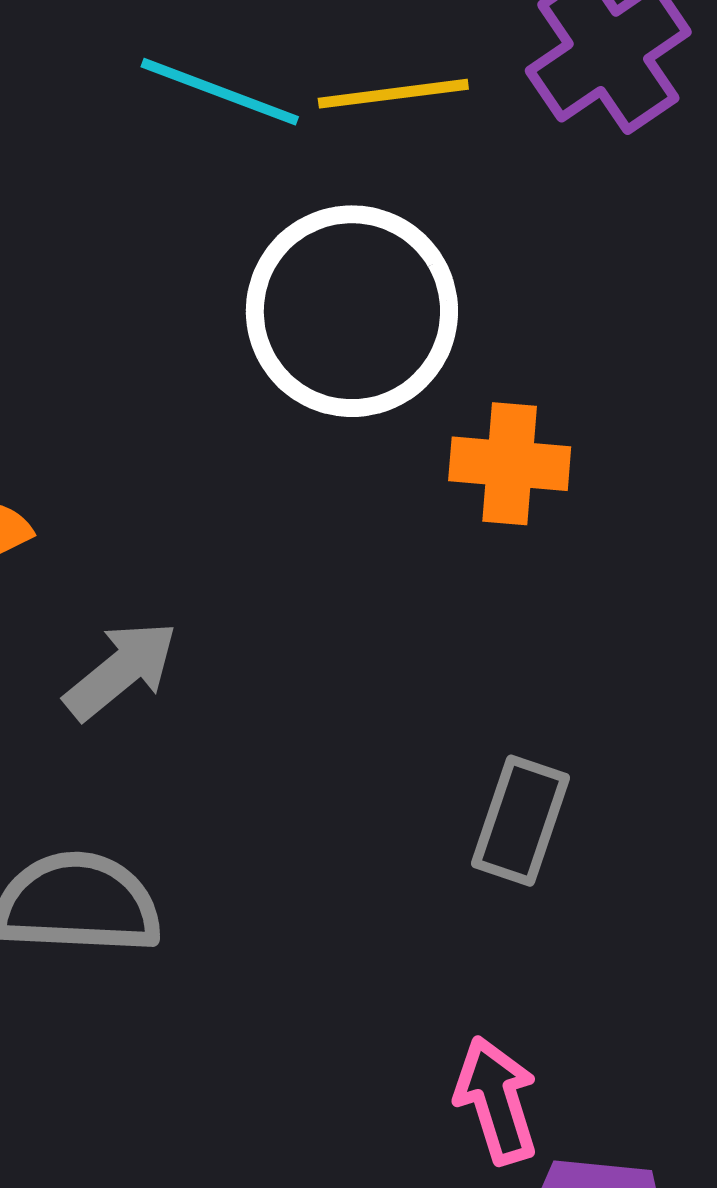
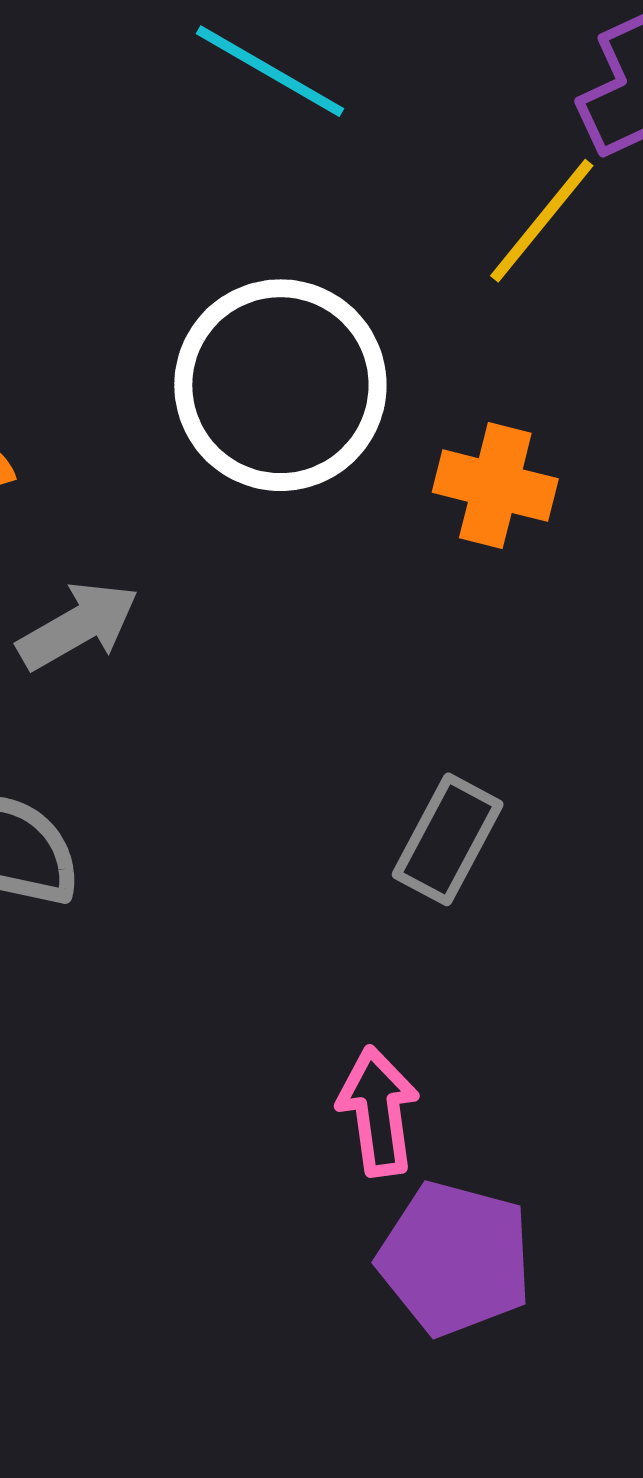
yellow line: (393, 94) -> (542, 221), moved, turned -53
white circle: (352, 311) -> (280, 385), moved

